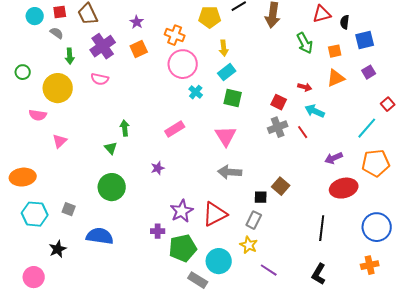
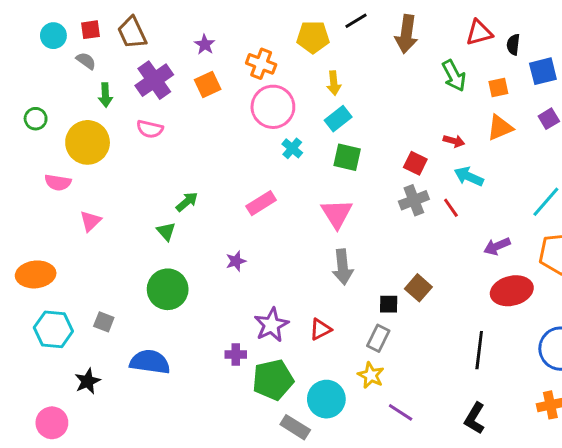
green arrow: (125, 128) -> (187, 202), turned 56
gray arrow: (230, 172) -> (343, 267), turned -100
red triangle: (215, 214) -> (320, 329), size x0.6

